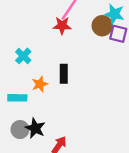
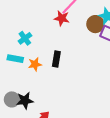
cyan rectangle: (17, 98) -> (15, 59), moved
black star: (35, 128) -> (25, 101), turned 30

